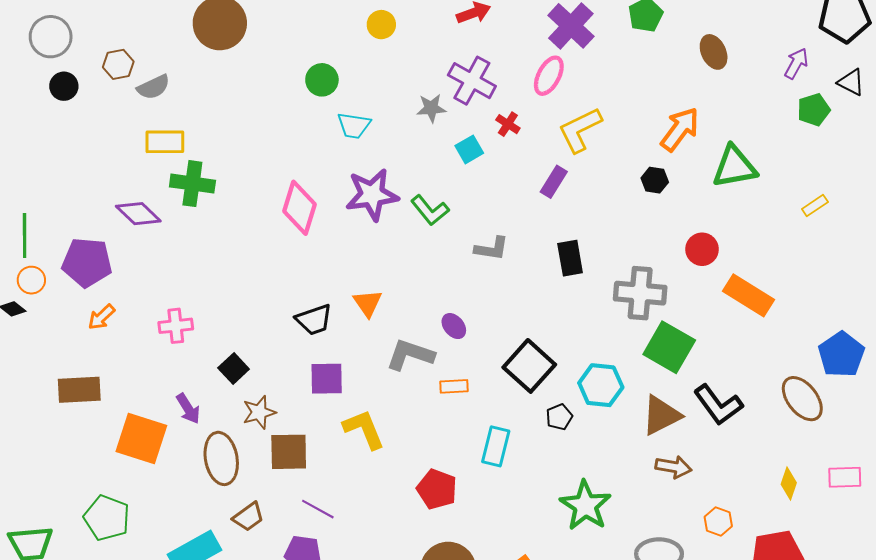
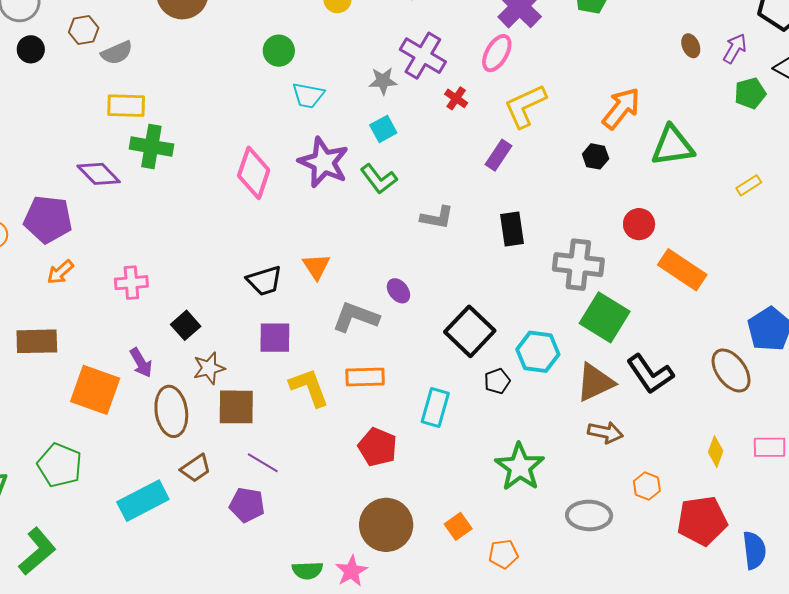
brown ellipse: (714, 52) -> (691, 46), moved, size x0.7
cyan square: (469, 149) -> (383, 129), moved
purple star: (372, 195) -> (324, 162), turned 30
orange rectangle: (454, 386) -> (365, 377), moved, size x1.4

